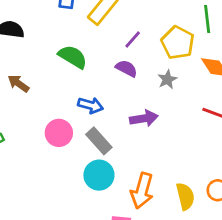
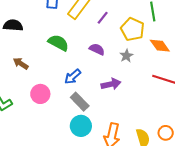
purple line: (133, 40) -> (103, 18), moved
blue arrow: (90, 105) -> (73, 77), turned 126
pink circle: (59, 133) -> (40, 94), moved

